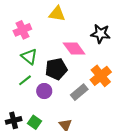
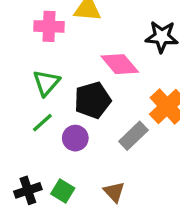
pink cross: (22, 30) -> (49, 26), moved, turned 30
green triangle: (29, 57) -> (46, 83), turned 36

